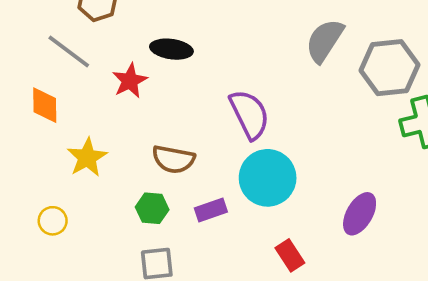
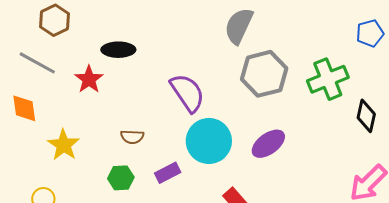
gray hexagon: (390, 68) -> (264, 74), moved
brown semicircle: (173, 159) -> (132, 137), size x0.7
purple ellipse: (360, 214) -> (268, 144), moved, turned 32

